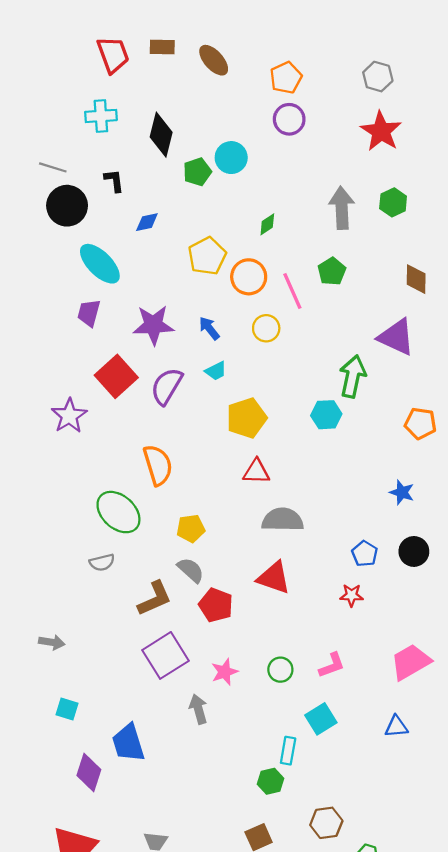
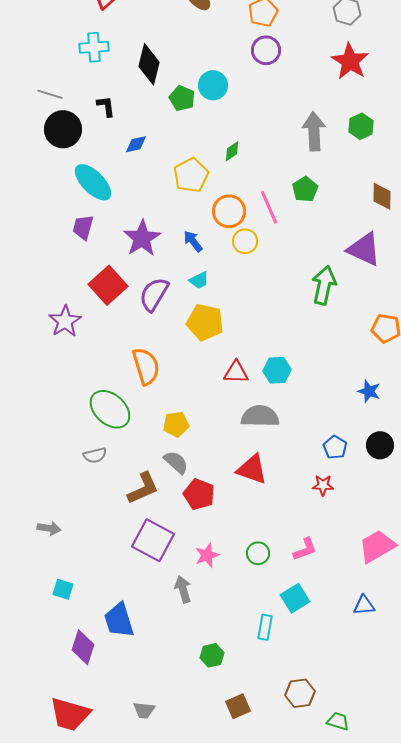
green pentagon: (197, 172) -> (182, 98), turned -30
green diamond: (267, 224) -> (232, 151), moved
orange circle: (249, 277) -> (229, 211), moved
purple star: (153, 325) -> (142, 238), turned -30
cyan hexagon: (326, 415) -> (277, 370), moved
yellow pentagon: (246, 418) -> (205, 322), moved, turned 30
purple square: (166, 655) -> (153, 540), turned -30
green hexagon: (271, 781) -> (212, 655), moved

